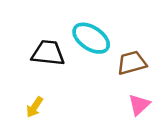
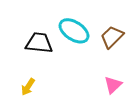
brown trapezoid: (132, 63) -> (112, 37), moved, turned -30

